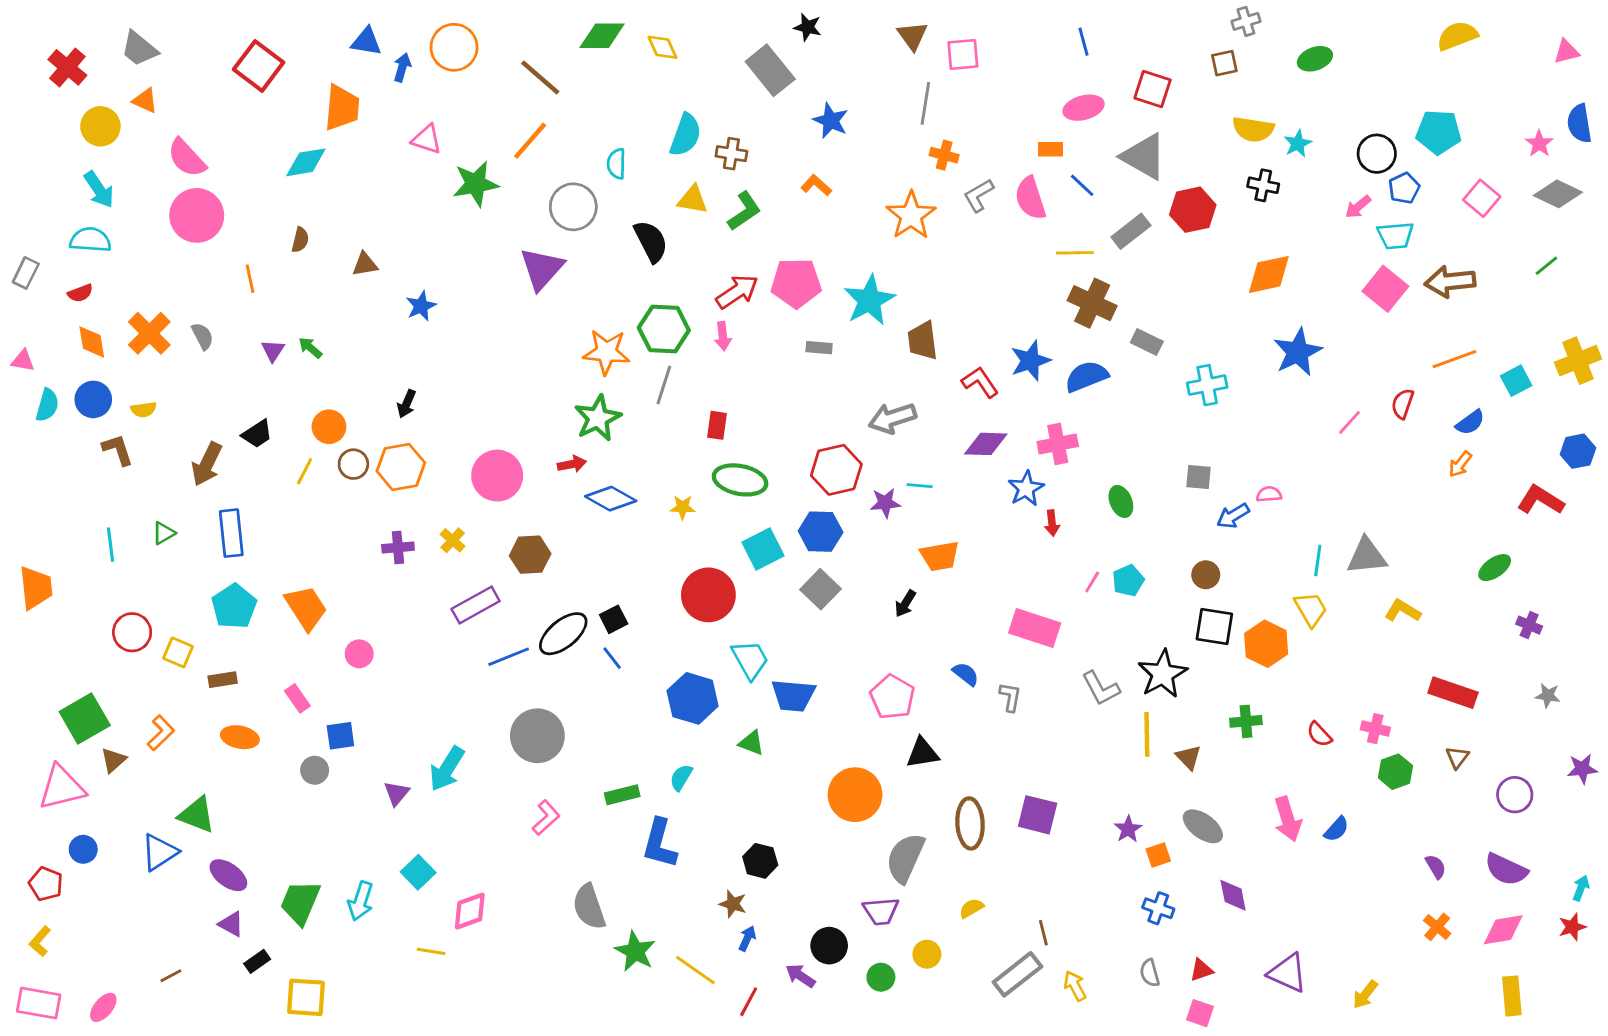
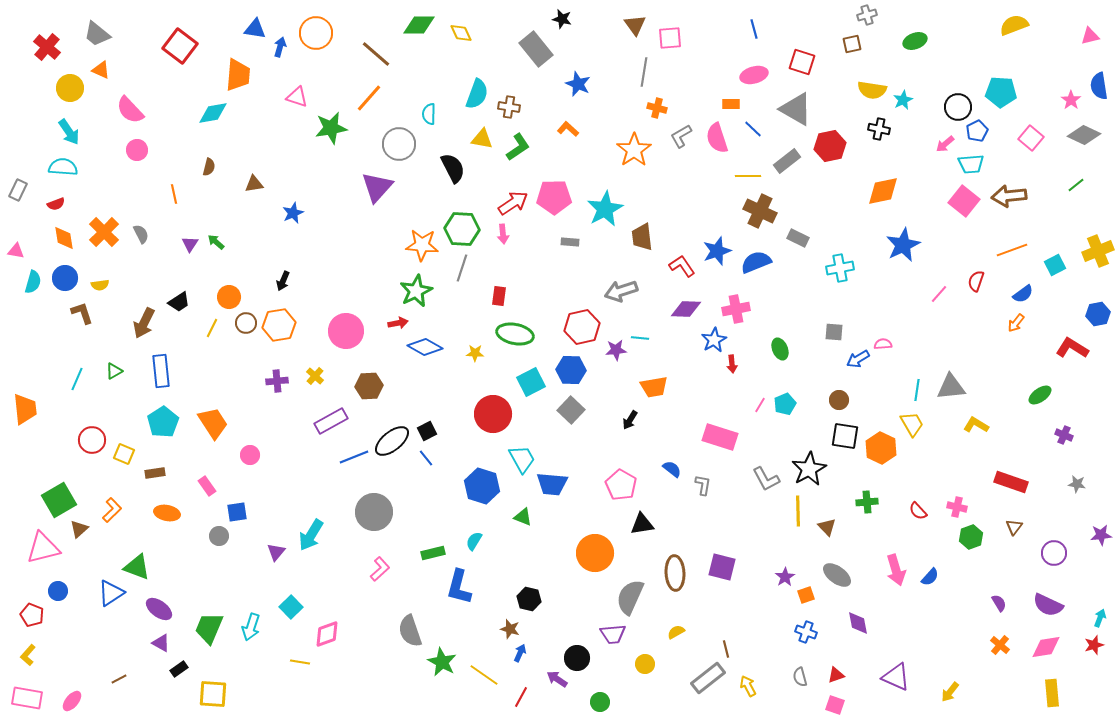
pink circle: (197, 215) -> (137, 150), size x0.6
cyan line: (111, 545) -> (77, 379), turned 30
green circle: (881, 977) -> (600, 702), moved

